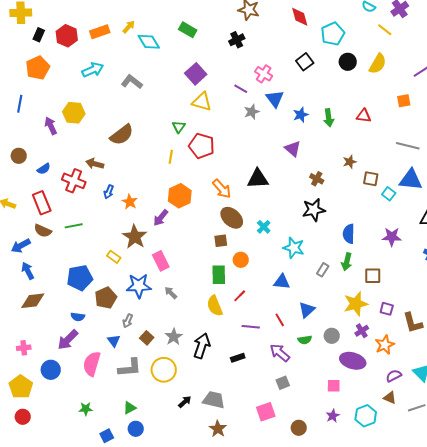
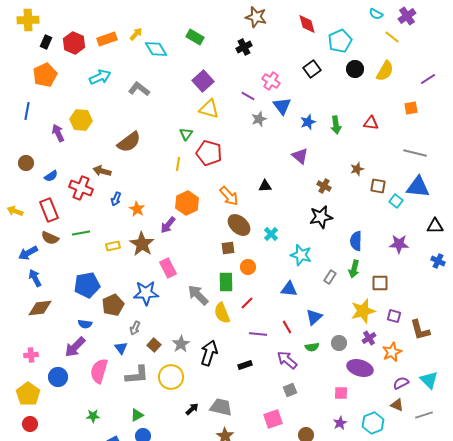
black triangle: (258, 179) -> (265, 186), size x0.6
yellow rectangle: (114, 257) -> (113, 246), moved, turned -48
gray arrow: (171, 293) -> (198, 295), moved, size x1.6

